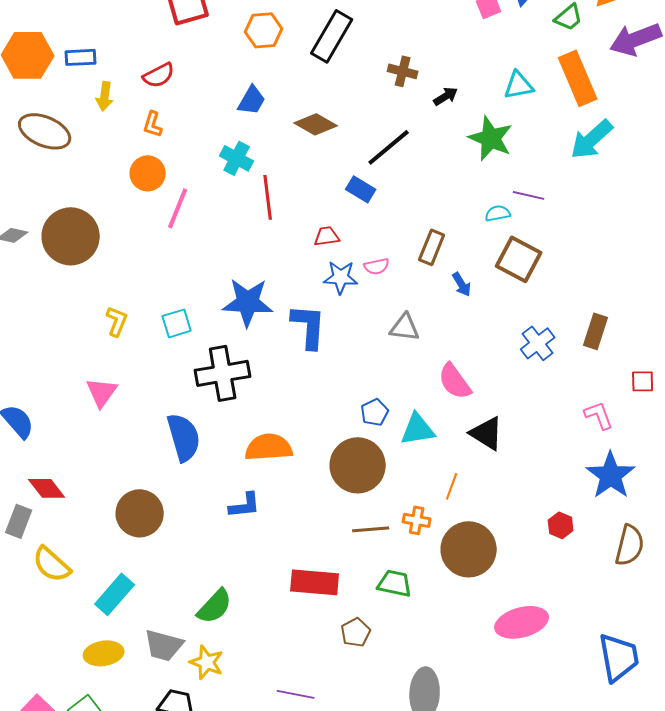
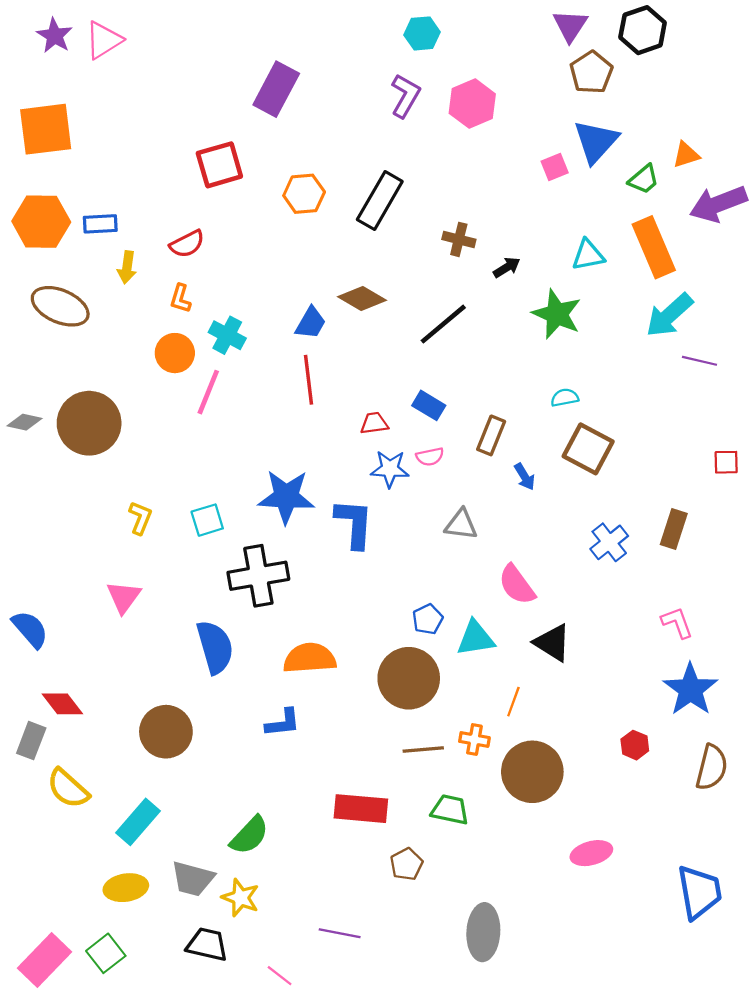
blue trapezoid: (252, 100) -> (311, 323), moved
cyan cross: (237, 158) -> (227, 335), moved
blue rectangle: (361, 189) -> (429, 405), moved
purple line: (529, 195) -> (699, 361), moved
red square: (643, 381) -> (726, 462), moved
pink ellipse: (522, 622) -> (591, 853), size x0.7

